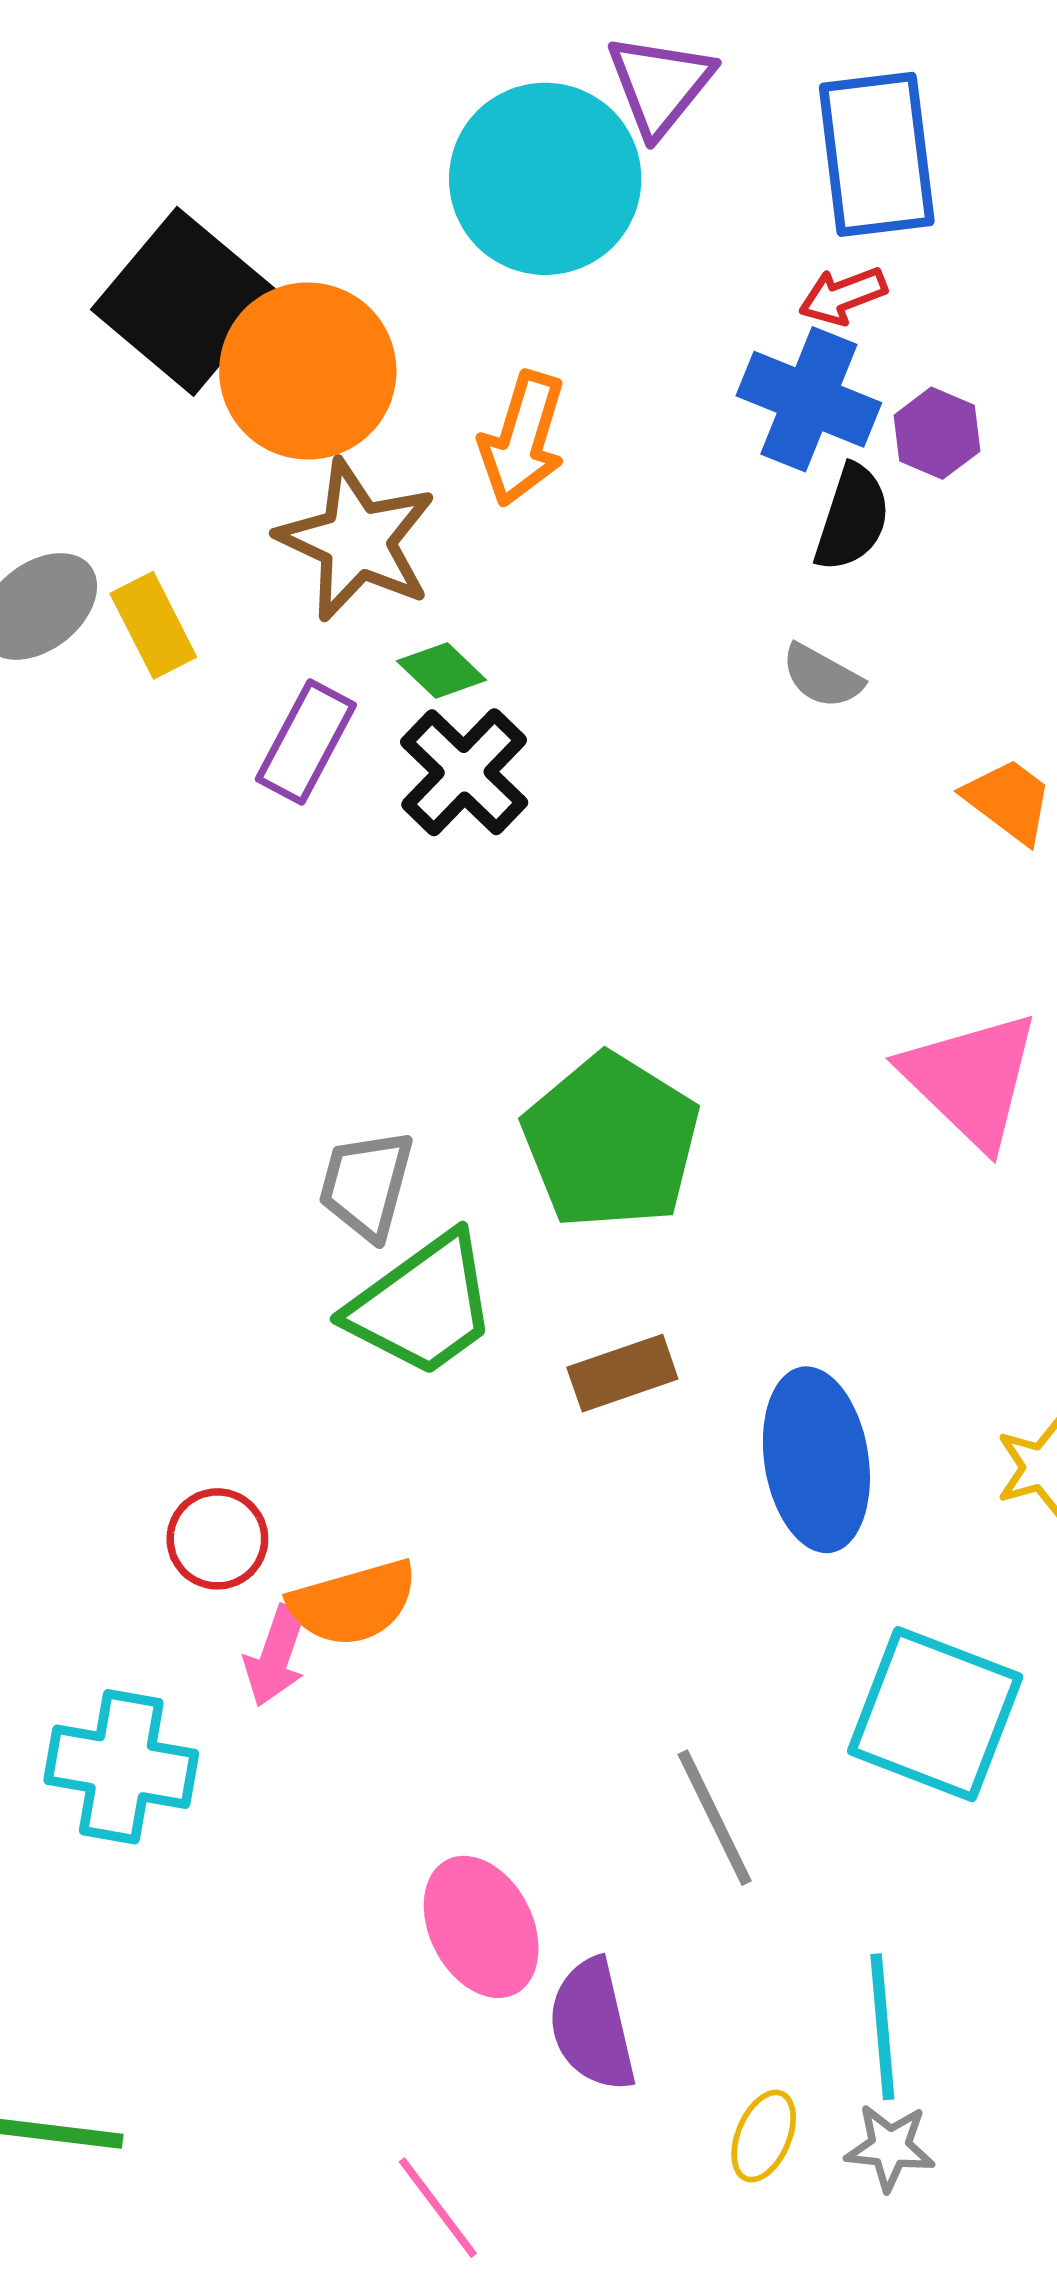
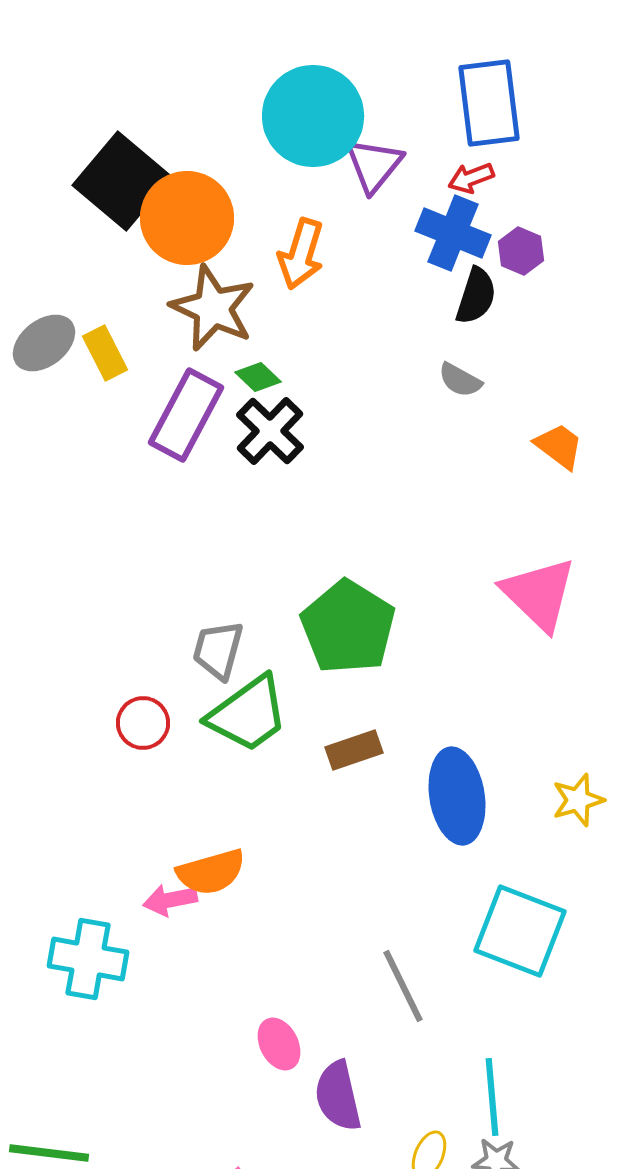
purple triangle: (660, 85) -> (374, 165), moved
purple rectangle: (306, 742) -> (186, 415), size x1.4
red circle: (217, 1539) -> (143, 723), moved
pink arrow: (276, 1656) -> (170, 900), turned 60
pink ellipse: (481, 1927) -> (279, 1044), size x0.7

